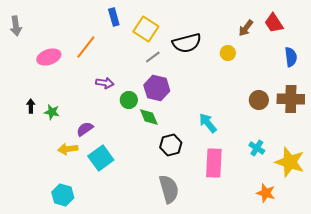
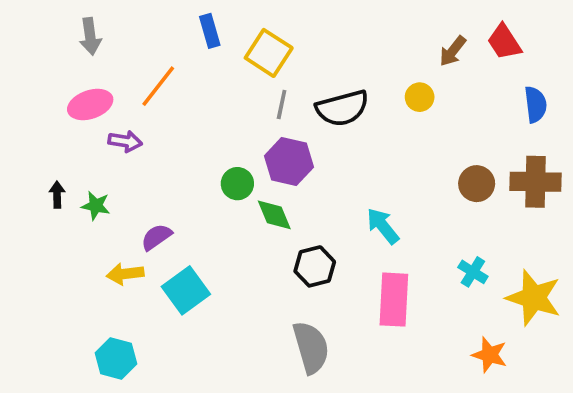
gray arrow: (16, 26) -> (90, 36), moved
black semicircle: (187, 43) -> (342, 108), moved
gray line: (153, 57) -> (282, 104), turned -42
purple arrow: (105, 83) -> (125, 141), moved

